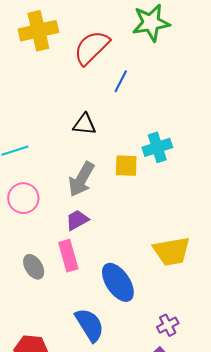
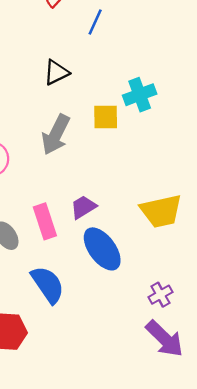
black triangle: (84, 124) -> (56, 72), turned -30
purple trapezoid: (77, 220) -> (83, 207), moved
blue semicircle: (90, 325) -> (48, 285), moved

